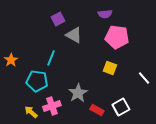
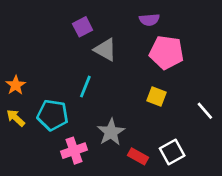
cyan line: (51, 58) -> (85, 87), moved
yellow arrow: (31, 112) -> (16, 118), moved

